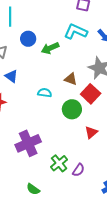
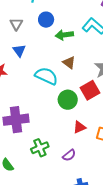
brown triangle: (71, 79) -> (69, 63), moved
cyan semicircle: (45, 93) -> (46, 76), size x1.6
purple semicircle: (78, 170) -> (69, 155), moved

